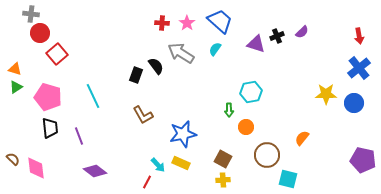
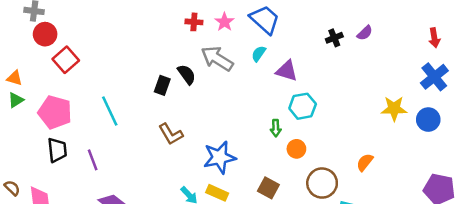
purple triangle: (256, 44) -> (287, 71), moved

